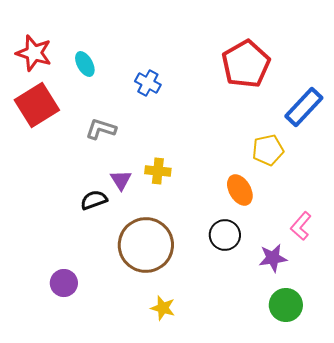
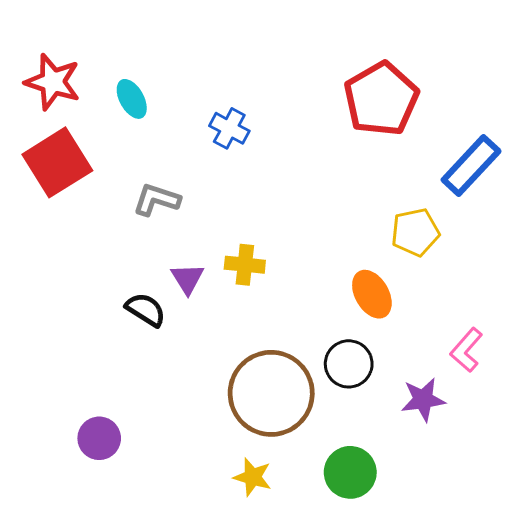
black semicircle: (94, 200) -> (146, 310), turned 52
brown circle: (146, 245) -> (271, 393), moved
green circle: (286, 305) -> (350, 472), moved

